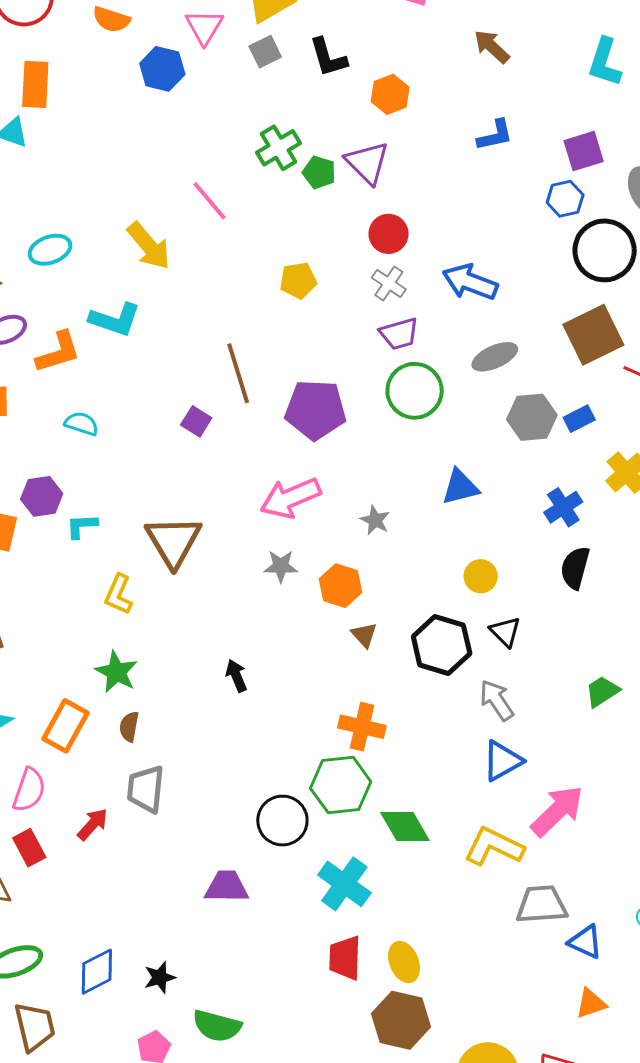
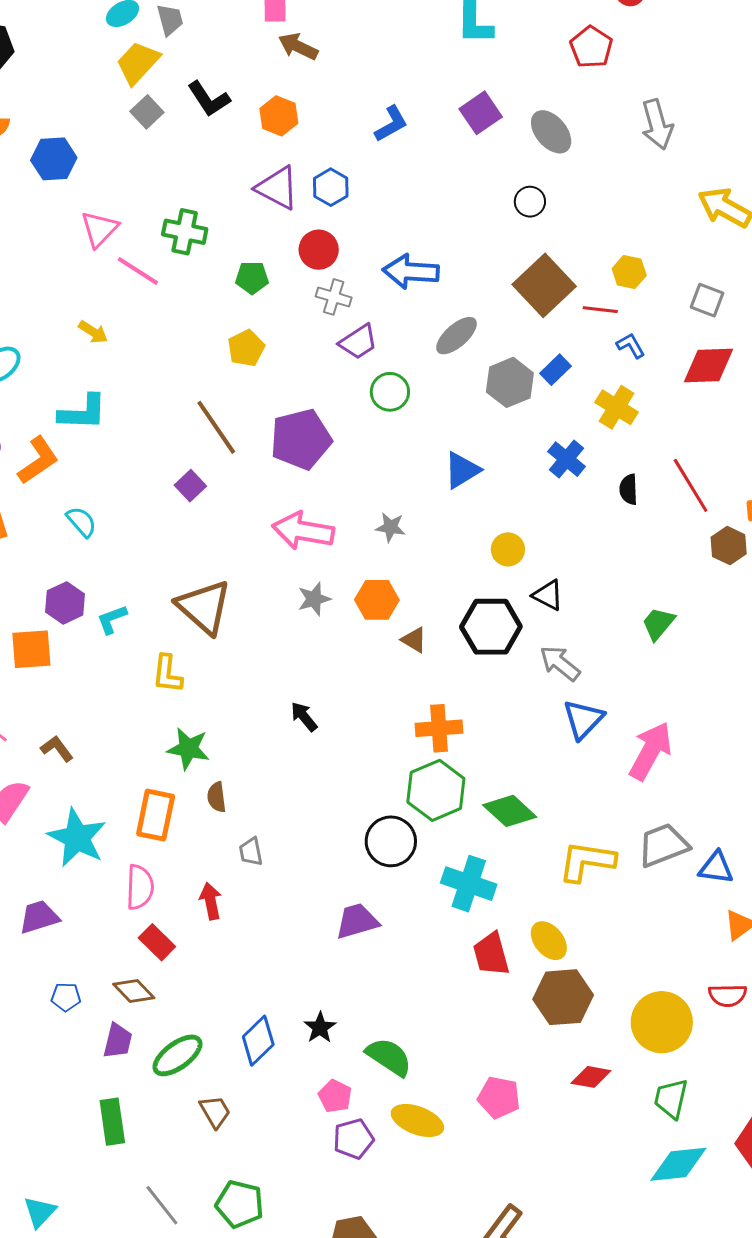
pink triangle: (204, 27) -> (99, 229), moved, turned 30
brown arrow: (492, 47) -> (298, 46), moved
green cross: (278, 148) -> (185, 232), moved, turned -30
green pentagon: (319, 172) -> (252, 278), moved
blue hexagon: (565, 199) -> (331, 187), moved
yellow arrow: (149, 246) -> (93, 332), size x0.6
black circle: (605, 250) -> (530, 202), size x0.5
yellow pentagon: (298, 280) -> (246, 348), moved
green circle: (415, 391) -> (390, 392), size x0.7
purple square: (196, 421) -> (190, 486), turned 32
cyan semicircle: (81, 424) -> (81, 522), turned 48
pink arrow: (290, 498) -> (303, 531), turned 50
black semicircle: (575, 568) -> (629, 489), moved, size x0.7
gray trapezoid: (146, 789) -> (251, 852), size x0.6
red arrow: (93, 824) -> (211, 901), turned -36
yellow L-shape: (494, 847) -> (587, 861), moved
green semicircle: (217, 1026) -> (389, 1057), turned -144
brown trapezoid: (35, 1027) -> (215, 1112), size x0.7

